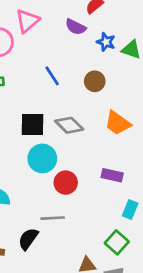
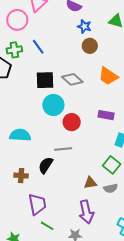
blue star: (106, 42) -> (84, 26), moved
blue line: (52, 76) -> (38, 47), moved

